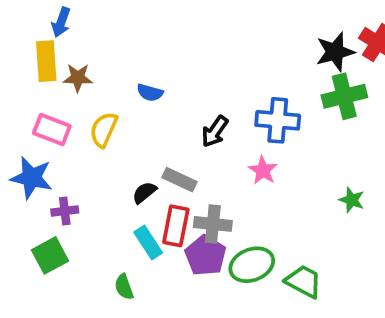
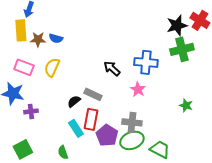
blue semicircle: (150, 93) -> (56, 38), moved
black arrow: (215, 131) -> (112, 68), turned 96
gray cross: (213, 224) -> (132, 122), moved
green square: (50, 255) -> (23, 149), moved

